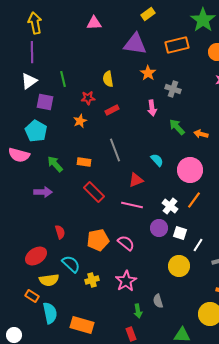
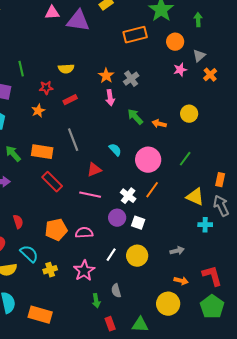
purple triangle: (135, 44) -> (78, 21), moved
orange star: (148, 73) -> (106, 76), moved
yellow semicircle: (108, 79) -> (66, 69), turned -84
gray cross: (173, 89) -> (131, 79), turned 35
orange rectangle: (84, 162) -> (42, 152), size x1.5
pink semicircle: (126, 243) -> (84, 233), turned -42
white line: (198, 245) -> (111, 255), moved
red rectangle: (131, 334) -> (110, 324), moved

